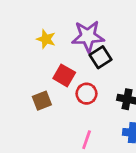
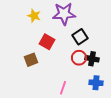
black square: (100, 57) -> (80, 37), moved
red circle: (87, 94) -> (79, 58), moved

